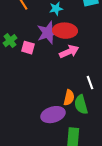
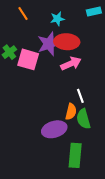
pink square: (28, 48) -> (28, 59), size x1.5
white line: (90, 83) -> (80, 96), moved

